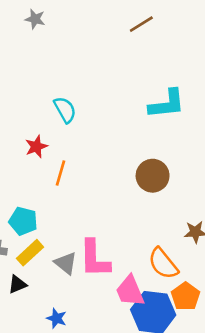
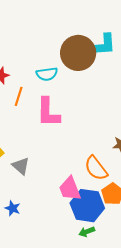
cyan semicircle: (65, 110) -> (47, 74), moved, turned 110
brown circle: (153, 176) -> (78, 53), moved, size x1.4
pink L-shape: (95, 259) -> (48, 112), moved

